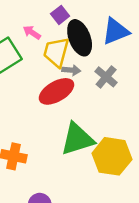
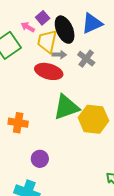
purple square: (60, 15) -> (43, 18), moved
red ellipse: (56, 91) -> (49, 71), turned 48

